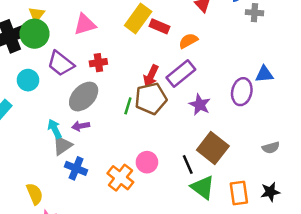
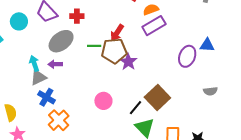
purple rectangle: (181, 74) -> (154, 26), moved
purple star: (200, 105) -> (128, 62), moved
green line: (128, 106) -> (94, 46), moved, turned 64
gray semicircle: (271, 148) -> (210, 91), moved
black line: (188, 165) -> (136, 108), turned 56
orange cross: (120, 178) -> (59, 120), moved

